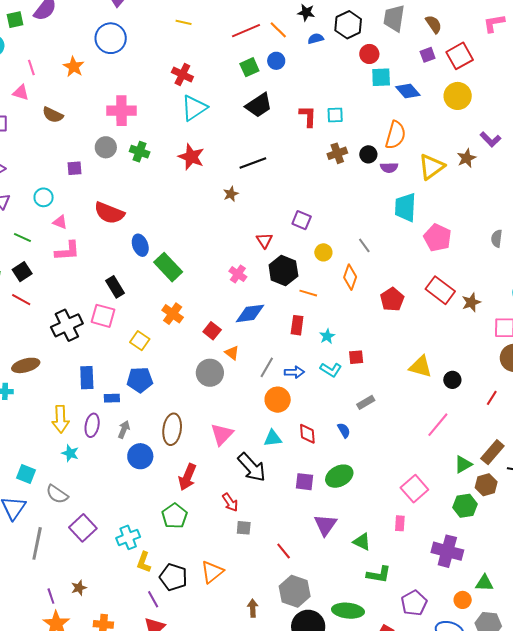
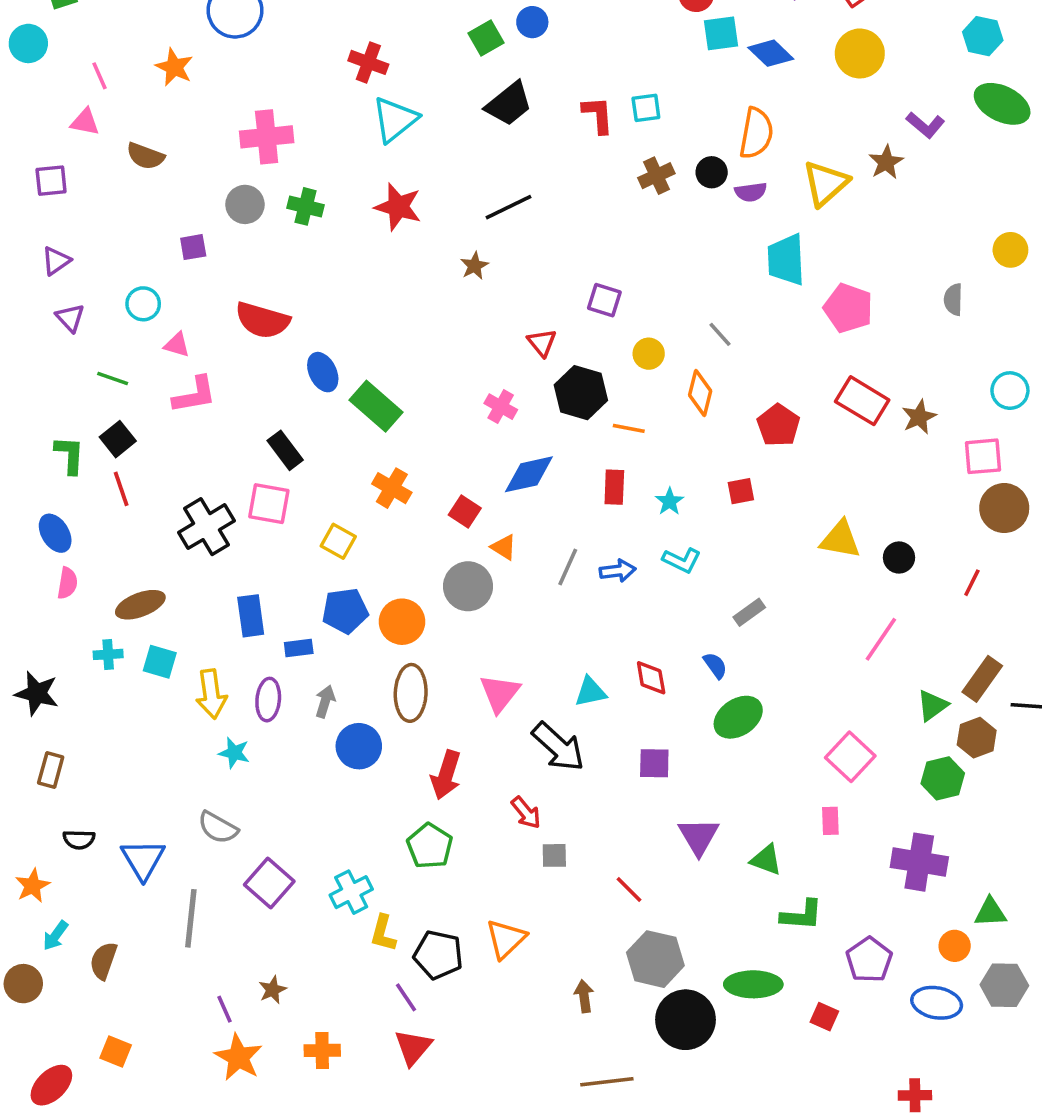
red line: (21, 300) -> (121, 489), turned 48
red square: (356, 357) -> (741, 491), moved
orange circle: (278, 400) -> (402, 622), moved
cyan square: (26, 474) -> (160, 662), moved
green ellipse: (339, 476) -> (738, 717), moved

